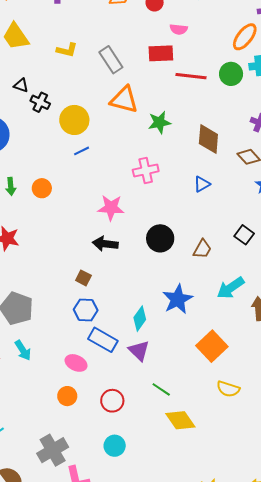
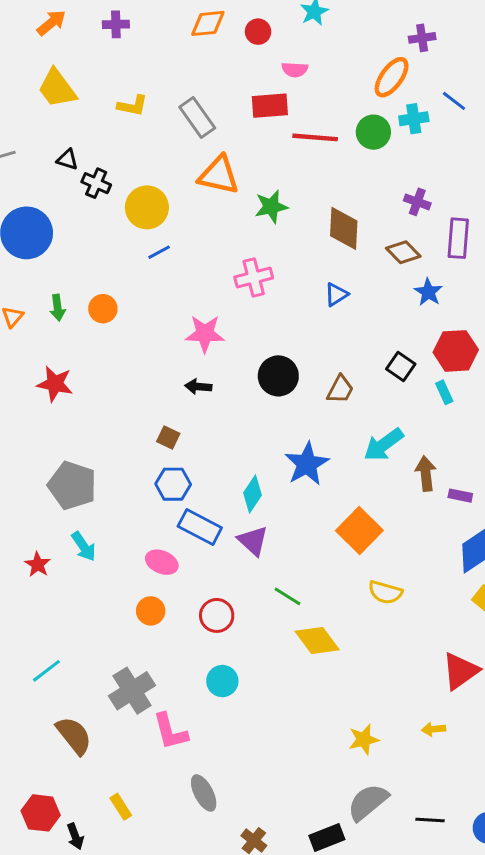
black arrow: (105, 244) -> (198, 387), size x0.7

